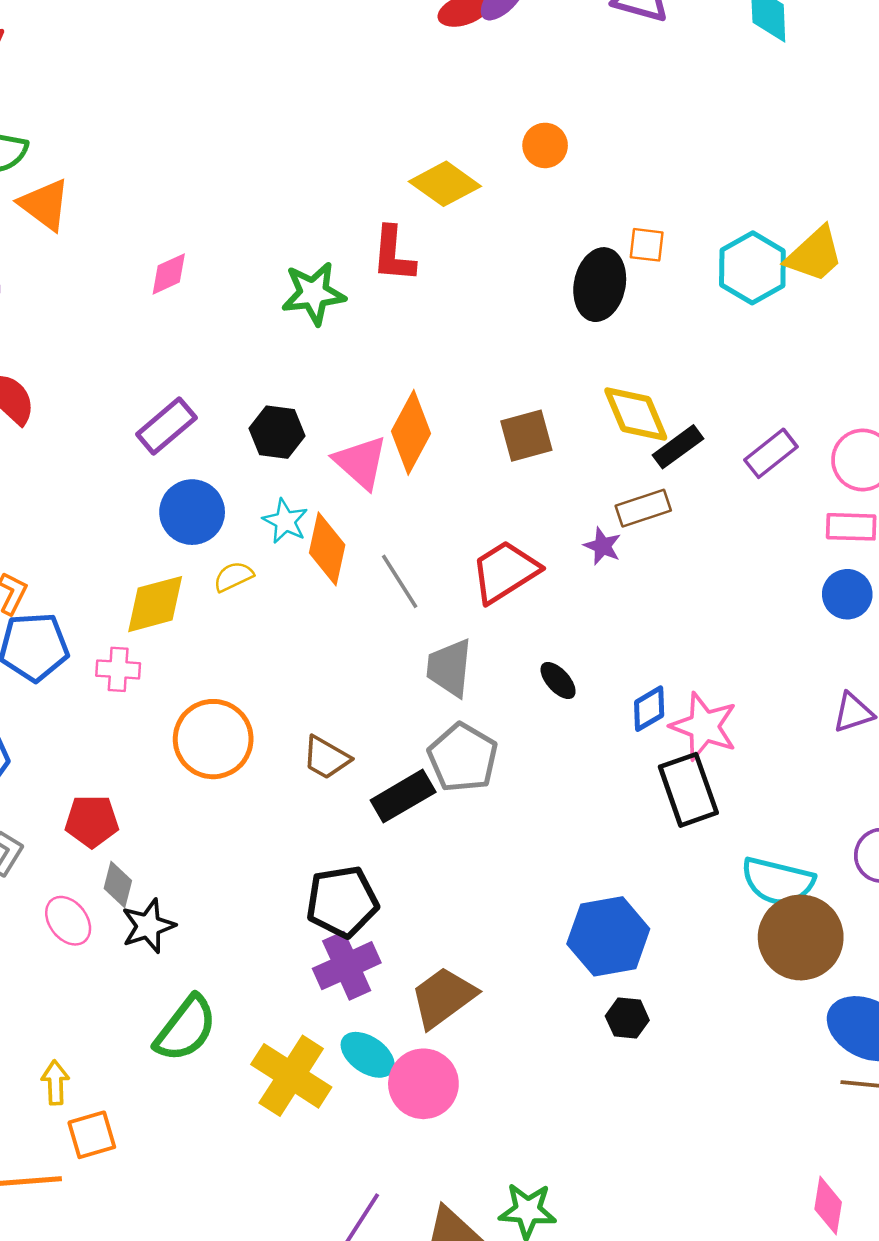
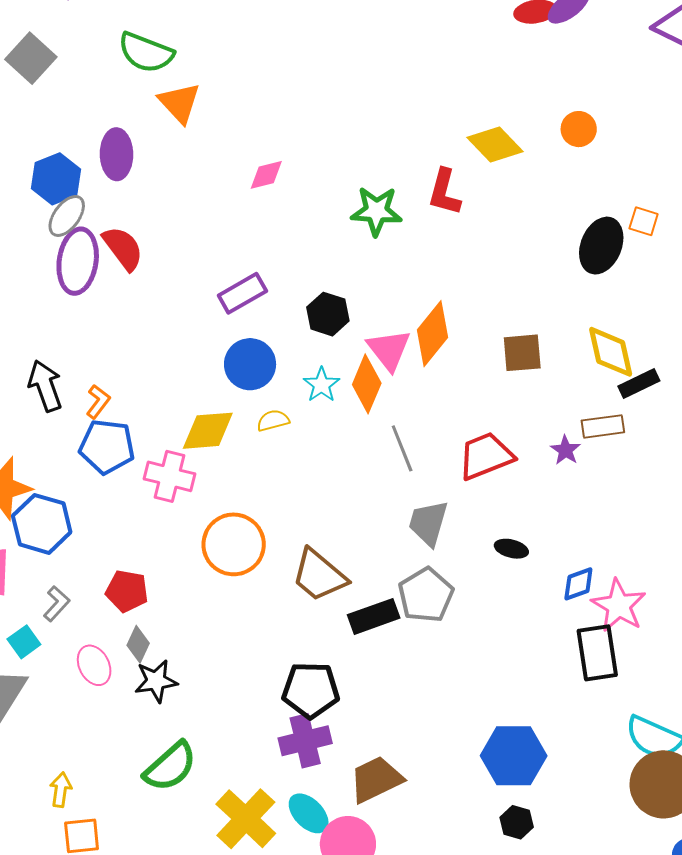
orange diamond: (327, 549) -> (367, 384), moved
pink cross: (118, 669) -> (170, 476), size x1.4
black ellipse: (558, 680) -> (511, 549), turned -44
brown trapezoid: (326, 758) -> (319, 575), size x1.5

